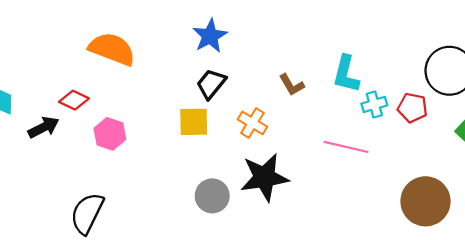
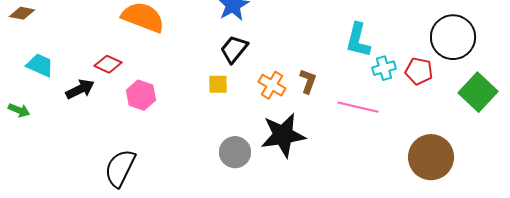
brown L-shape: (292, 85) -> (308, 81), moved, turned -130
yellow square: (194, 122) -> (218, 84), size x0.7

